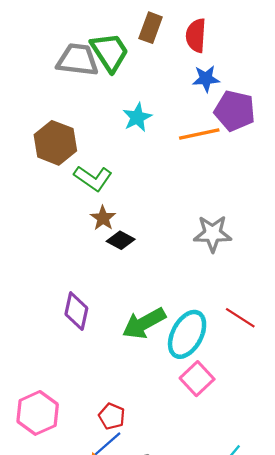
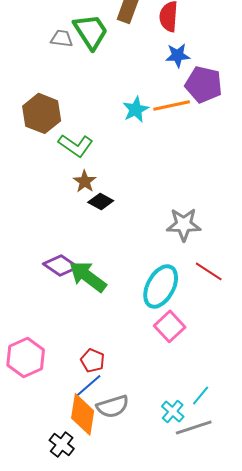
gray trapezoid: (77, 60) -> (62, 38), size x0.6
cyan star: (137, 117) -> (136, 109), moved
gray star: (213, 234) -> (184, 224), moved
purple diamond: (76, 311) -> (61, 265), turned -68
green arrow: (144, 323) -> (88, 276), moved, turned 66

